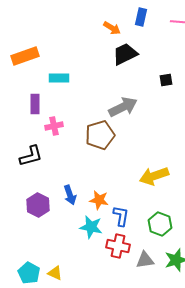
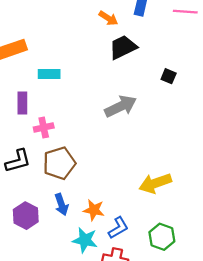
black square: (166, 80) -> (169, 76), turned 32
brown pentagon: (100, 135) -> (59, 163), moved
blue L-shape: (121, 216) -> (118, 228), turned 50

